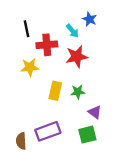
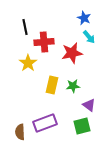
cyan arrow: (72, 31) -> (89, 37), moved
yellow star: (30, 67) -> (28, 63), turned -30

